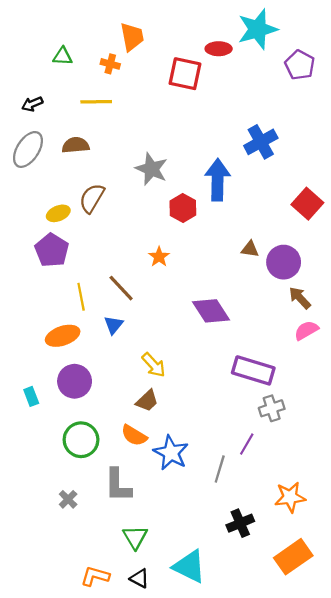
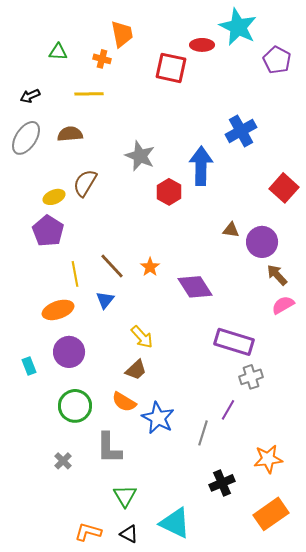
cyan star: (258, 29) -> (238, 27), turned -30
orange star: (159, 257) -> (150, 267), moved

